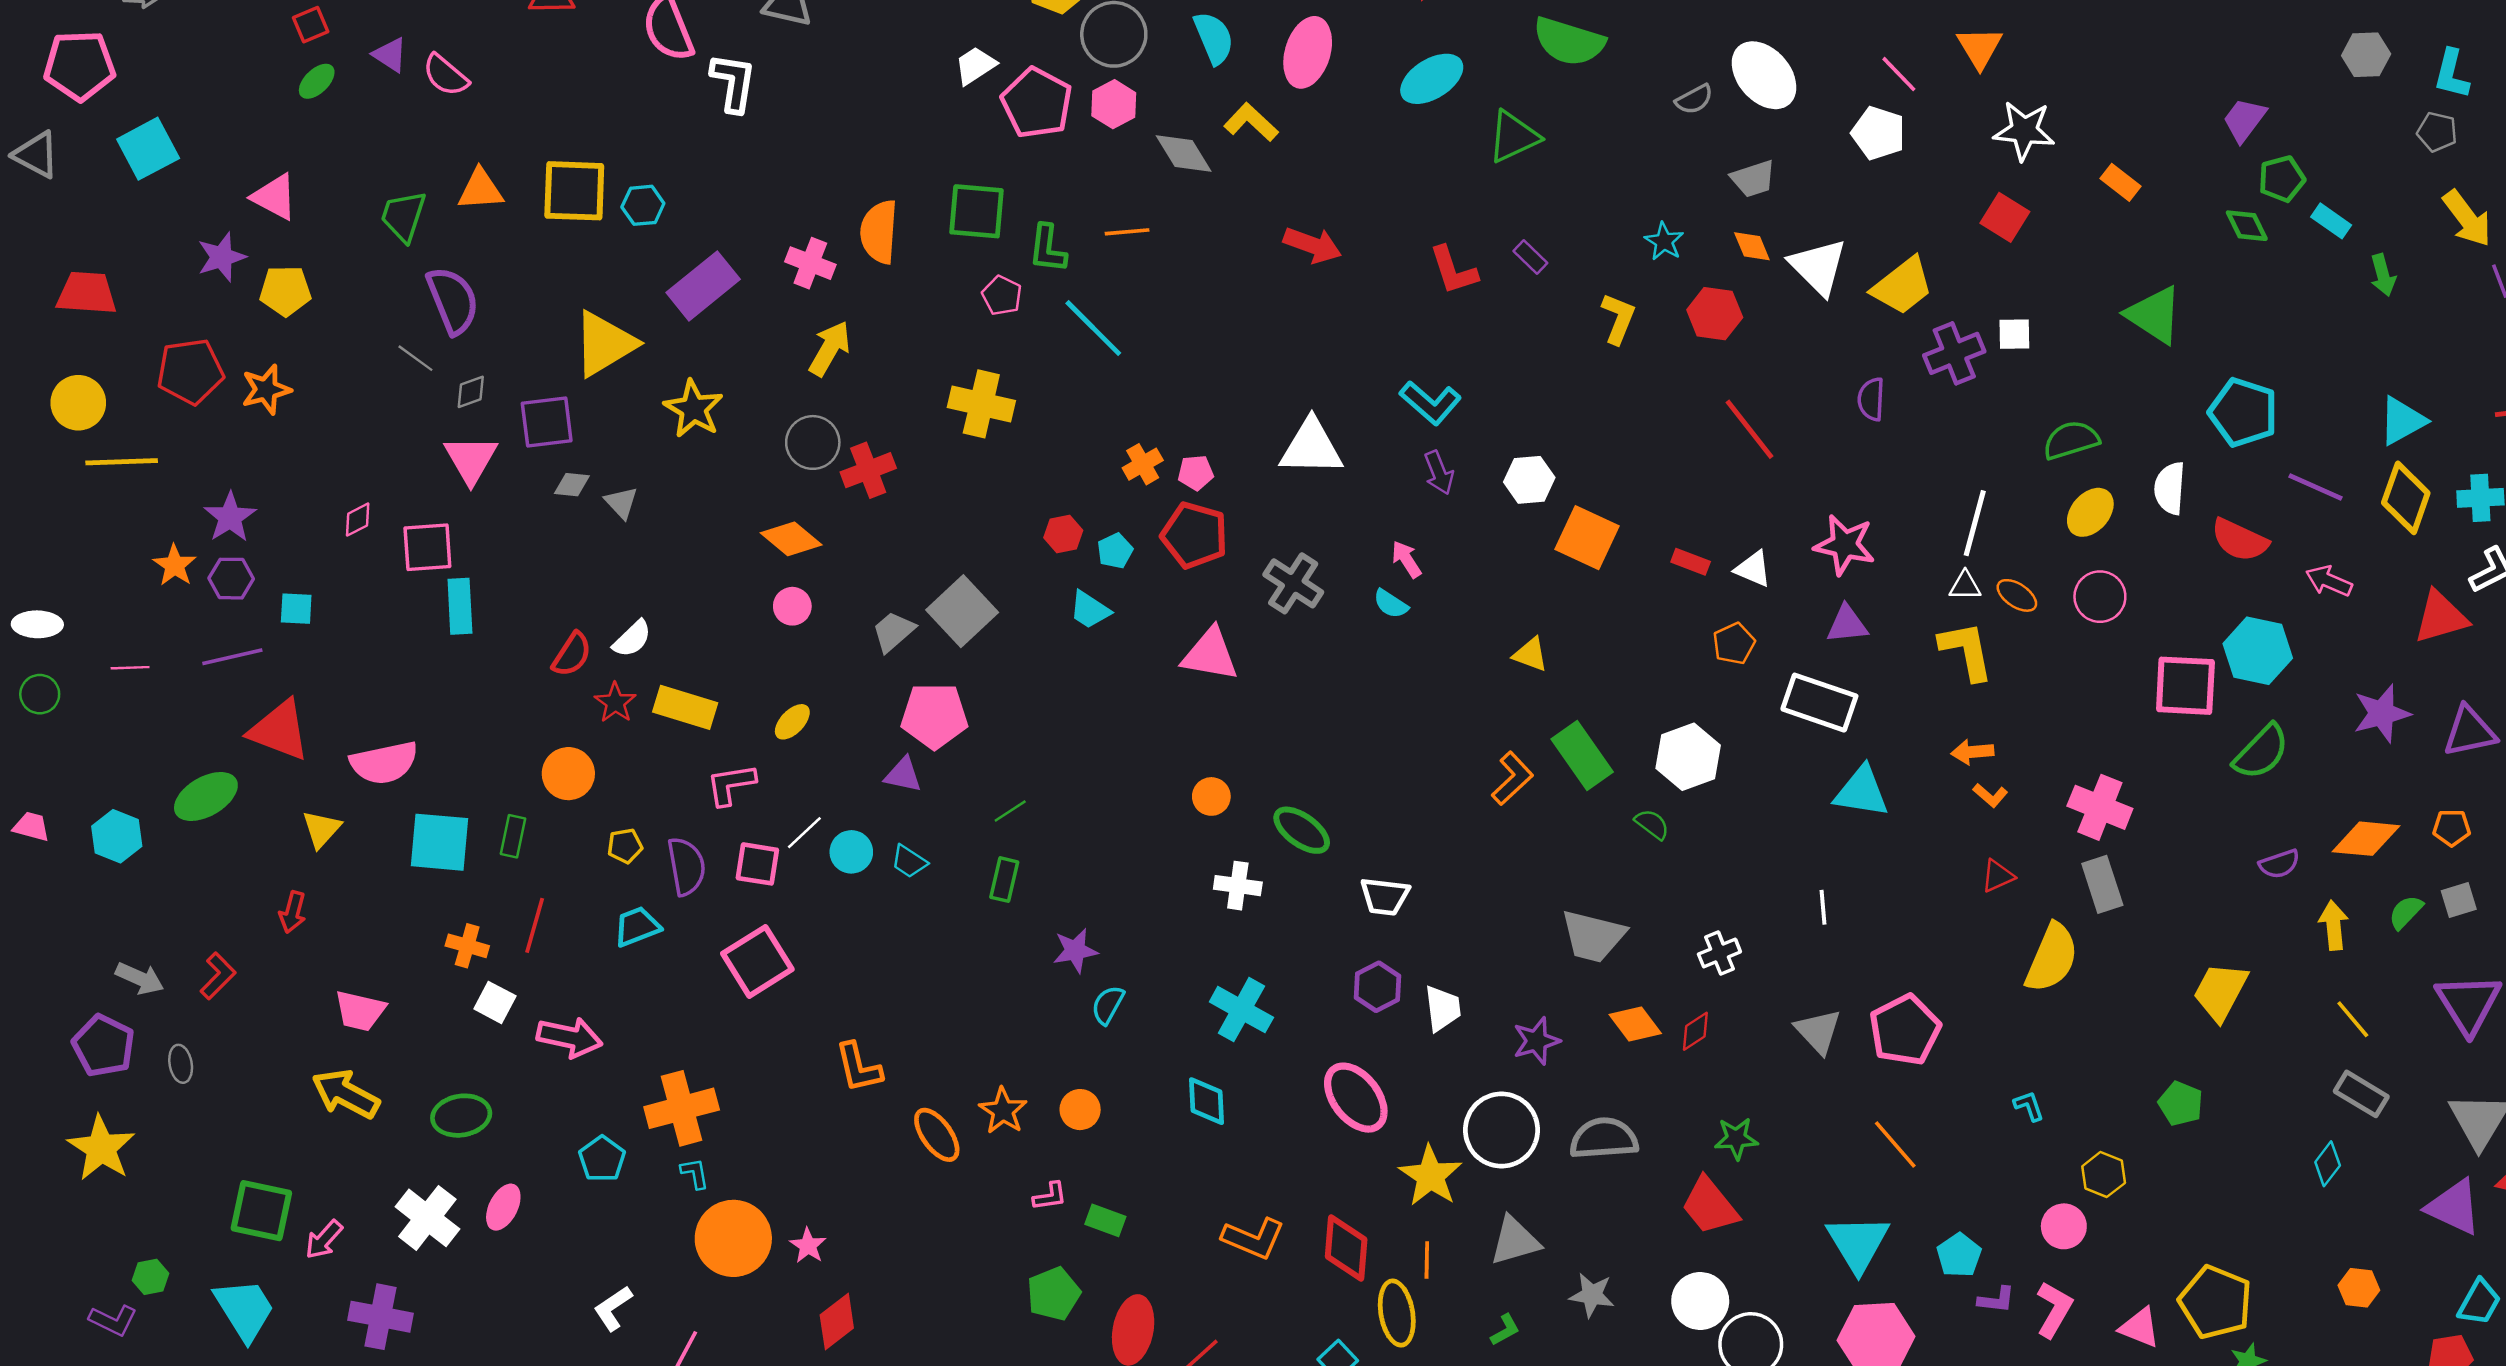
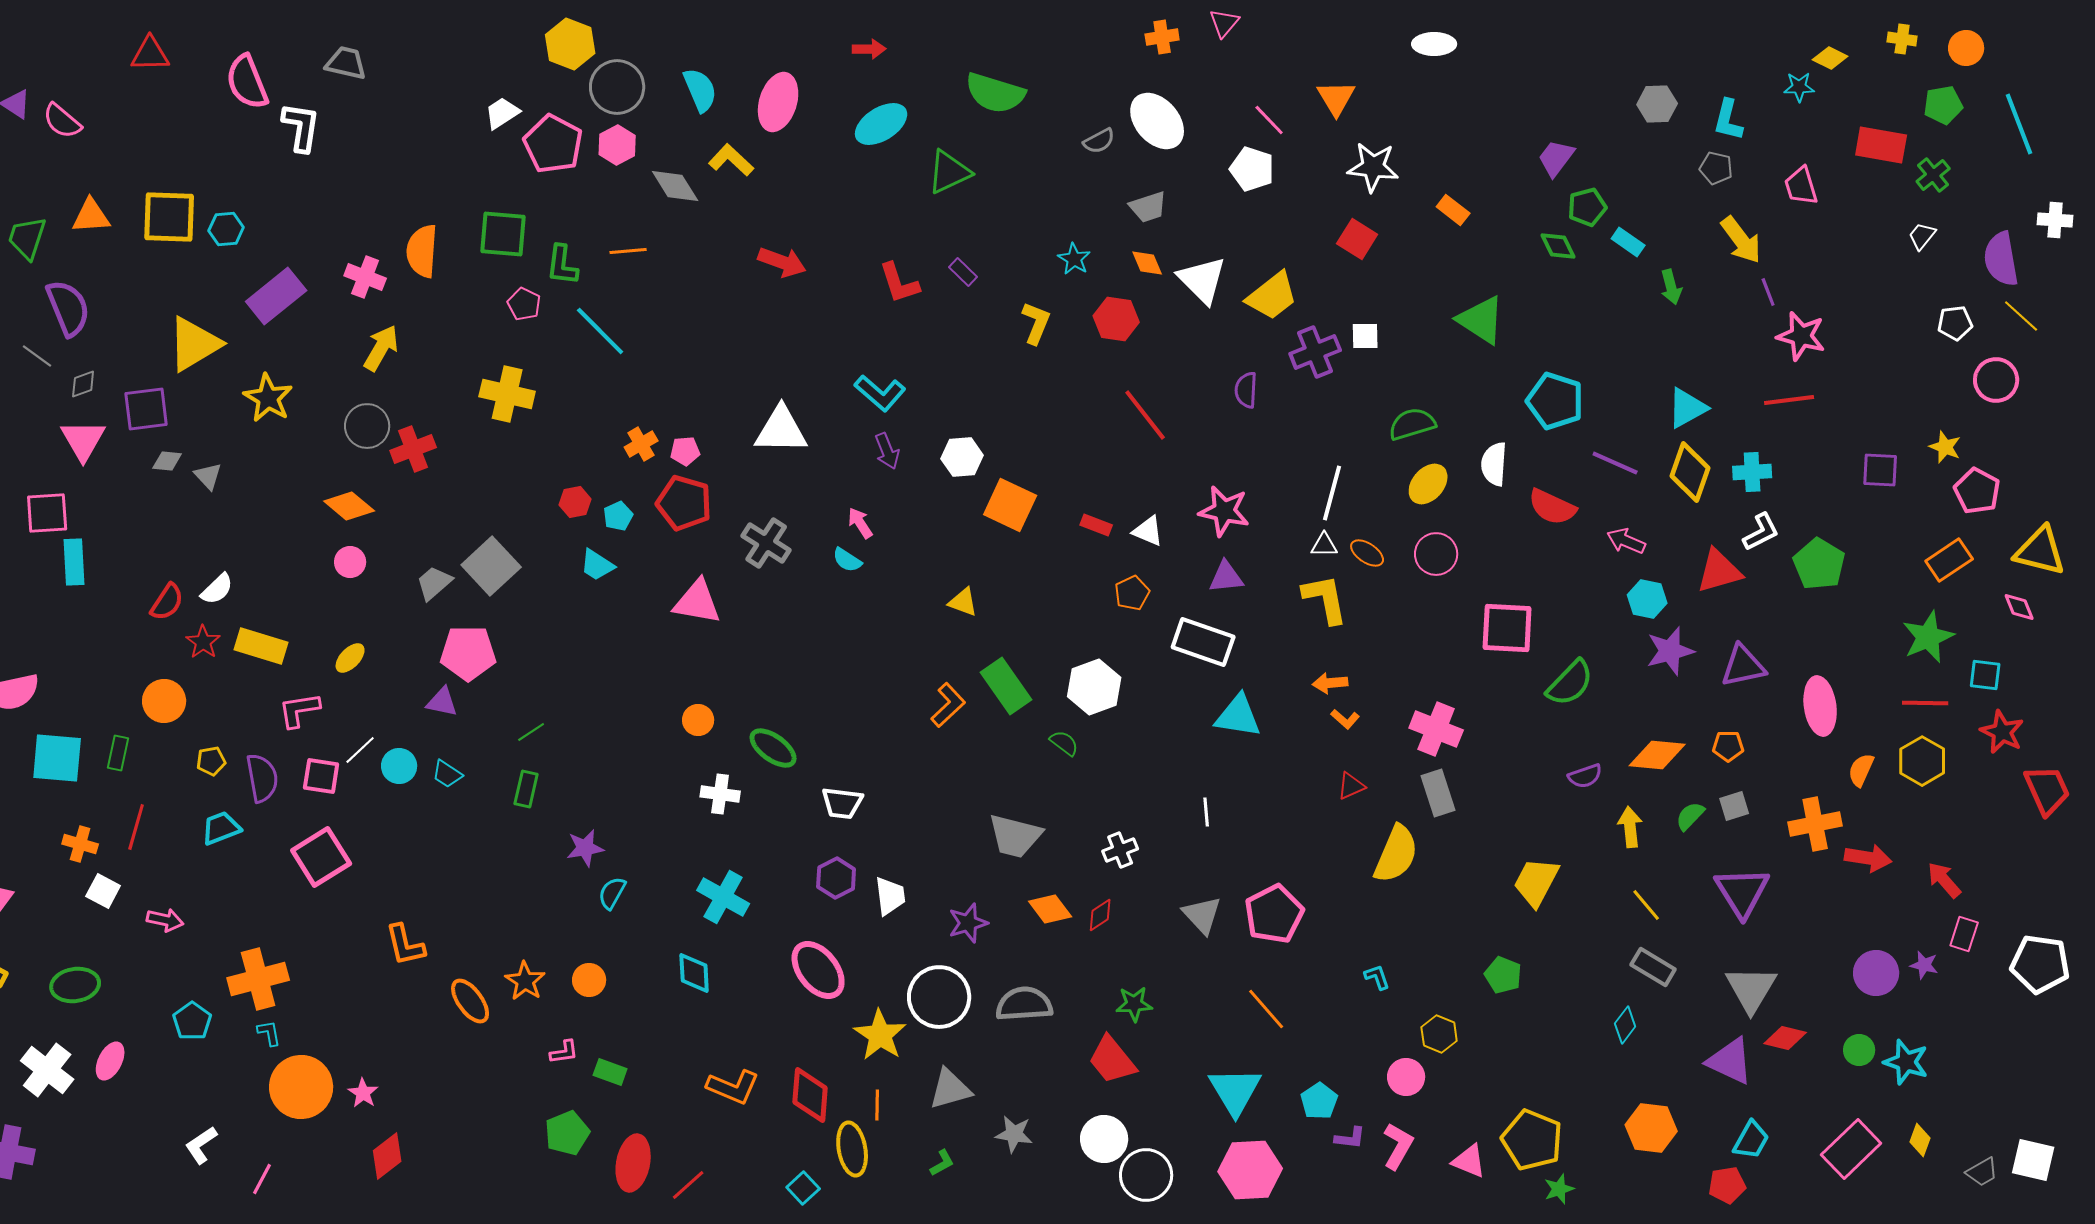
cyan hexagon: (2258, 651) -> (1647, 599), moved, size x0.7
pink arrow: (570, 1037) -> (165, 920), size x0.7
orange hexagon: (2359, 1288) -> (1651, 1128), size x1.5

